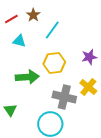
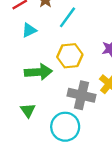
cyan triangle: (19, 41) -> (29, 30), turned -40
green triangle: (10, 110) -> (28, 110), moved

